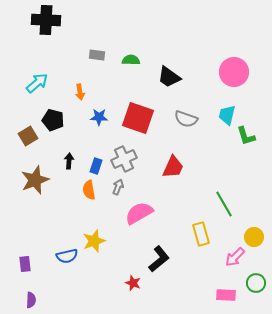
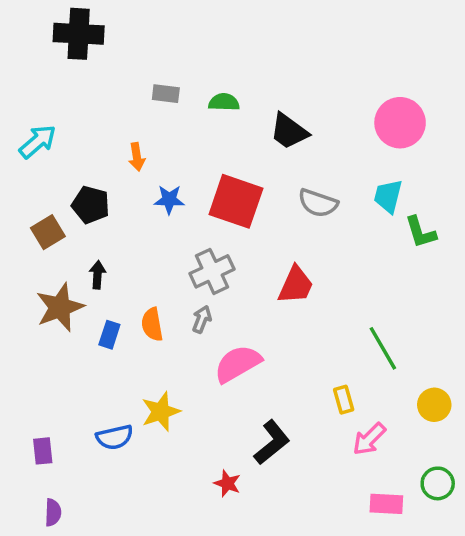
cyan arrow: (37, 83) -> (38, 141), moved
black arrow: (69, 161) -> (97, 275), moved
blue rectangle: (96, 166) -> (109, 335), moved
yellow rectangle: (201, 234) -> (344, 400), size x0.7
pink arrow: (235, 257) -> (369, 439), moved

